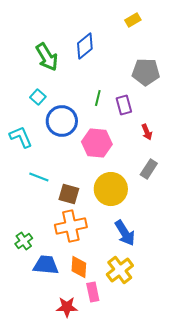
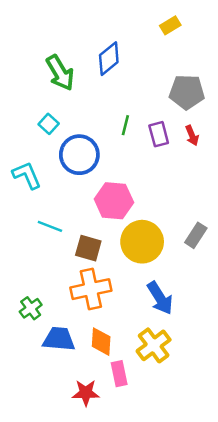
red arrow: (147, 132) -> (192, 135), moved
pink hexagon: (97, 143) -> (114, 201), moved
gray rectangle: (149, 169) -> (196, 235), moved

